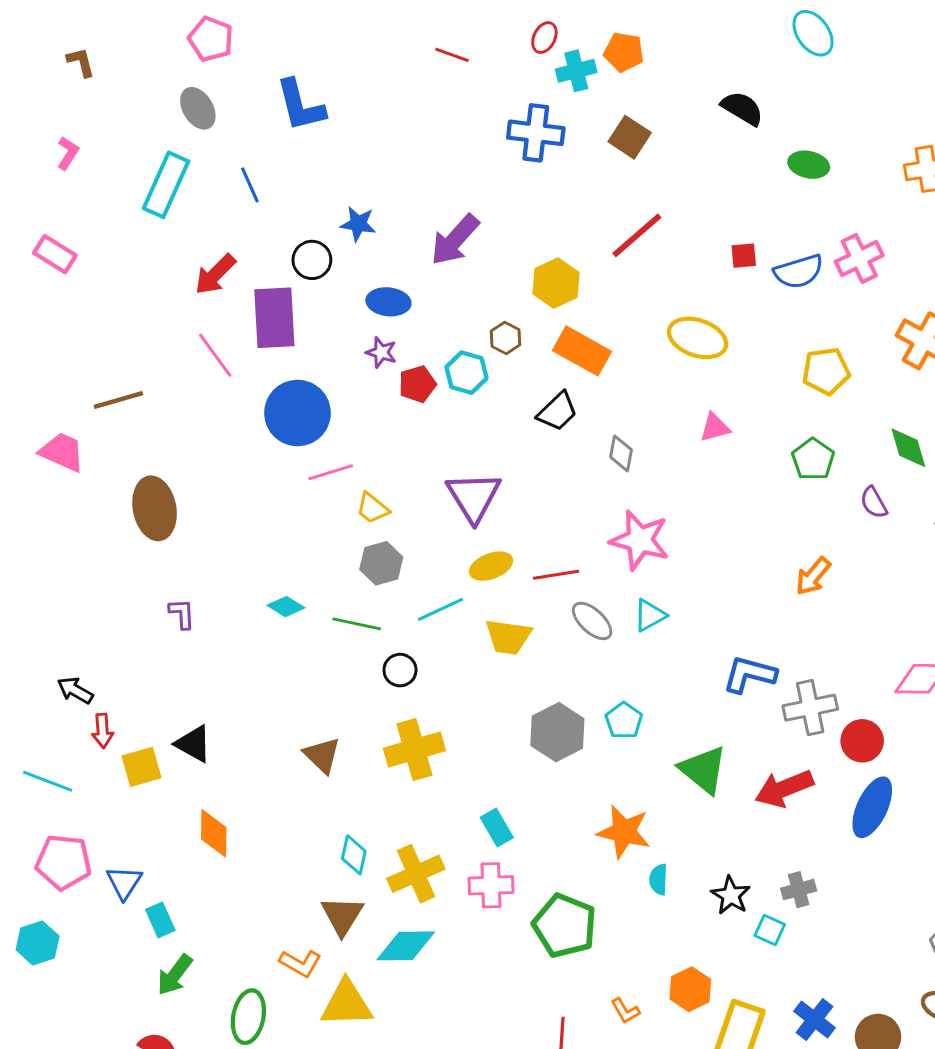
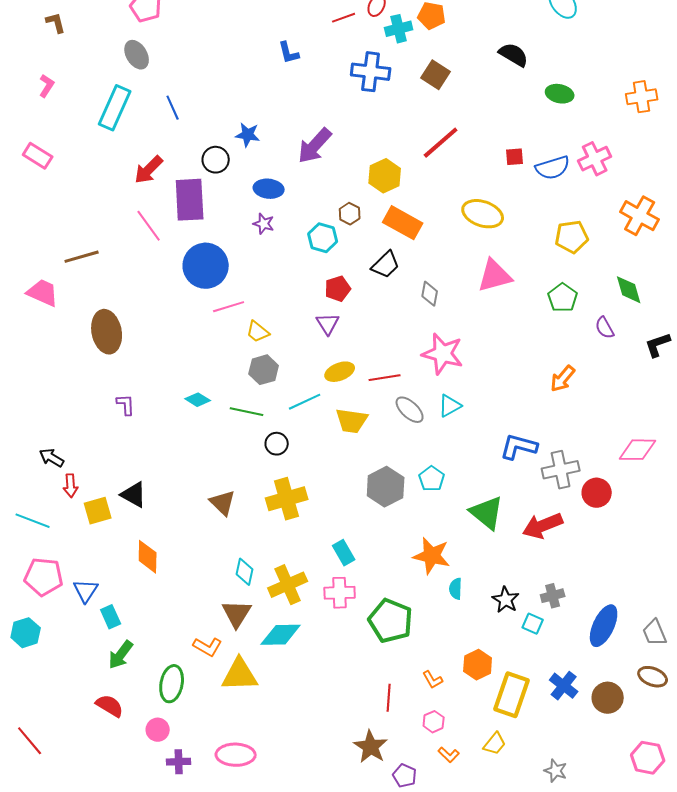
red line: (452, 55) -> (344, 18), moved, turned -40
blue L-shape: (300, 105) -> (289, 53), moved, size x0.6
red pentagon: (417, 384) -> (338, 289), moved
pink triangle: (715, 427) -> (495, 276), size x1.6
purple triangle: (474, 497) -> (328, 324), size x0.6
blue ellipse: (872, 807) -> (604, 626), moved

